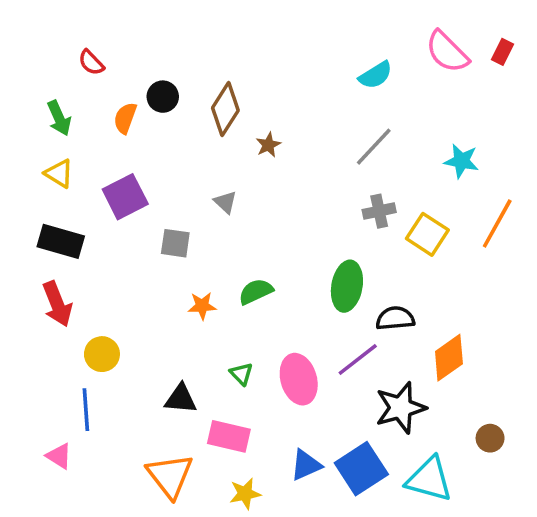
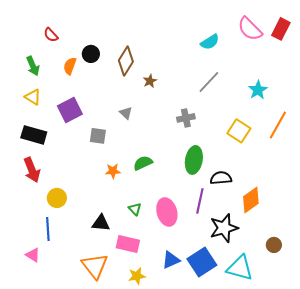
red rectangle: (503, 52) -> (281, 29), size x1.5
cyan star: (461, 161) -> (258, 90), turned 30
gray cross: (379, 211) -> (186, 118), moved
purple line: (358, 359) -> (200, 201), turned -40

